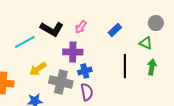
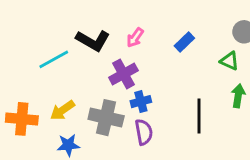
purple cross: (73, 52) -> (123, 74), turned -30
black line: (125, 66) -> (199, 116), moved
yellow arrow: (38, 69) -> (62, 110), moved

